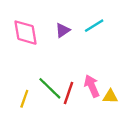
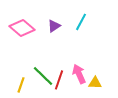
cyan line: (94, 26) -> (81, 22), turned -30
pink diamond: (25, 33) -> (22, 28), turned -40

